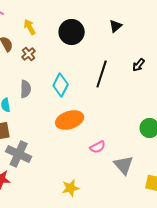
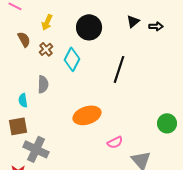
yellow arrow: (30, 27) -> (47, 22), turned -126
black arrow: (139, 65) -> (156, 26), moved, turned -128
cyan diamond: (61, 85) -> (72, 59), moved

